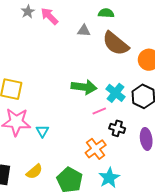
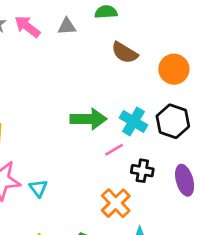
gray triangle: (84, 31) -> (67, 26), moved
brown semicircle: (116, 44) -> (125, 53), size x0.7

